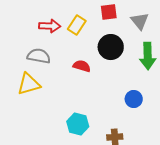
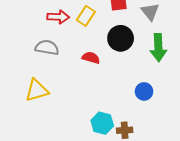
yellow triangle: (29, 84) -> (37, 90), moved
cyan hexagon: (78, 124) -> (102, 123), moved

